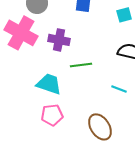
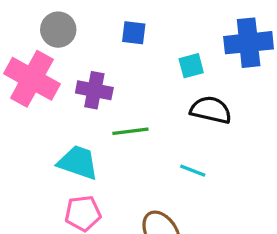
cyan square: (124, 15) -> (191, 66), moved

